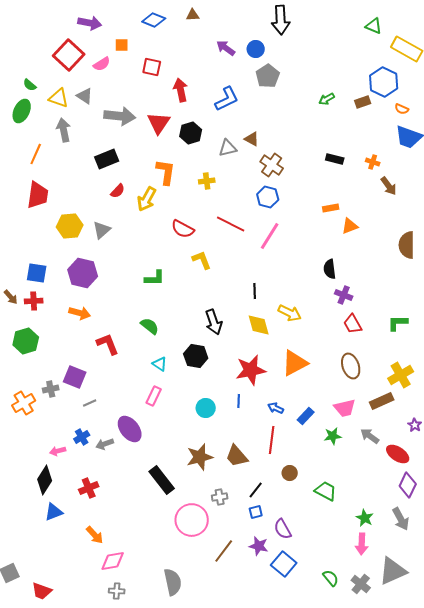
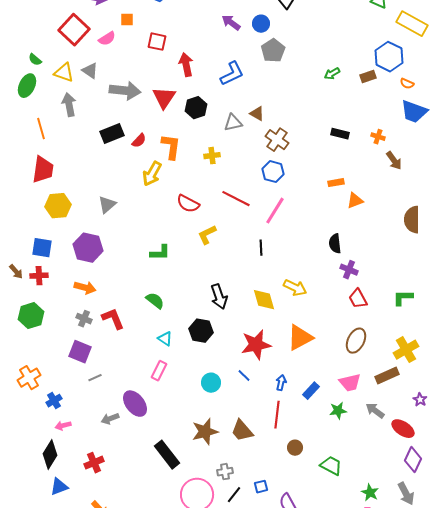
orange line: (36, 154) -> (41, 129), turned -40
red semicircle: (118, 191) -> (139, 141), moved
yellow hexagon: (70, 226) -> (58, 206), moved
yellow L-shape: (202, 260) -> (207, 235), turned -95
black line: (255, 291) -> (261, 248), moved
brown ellipse: (351, 366) -> (356, 341), turned 45
gray cross: (51, 389) -> (84, 319), moved, turned 35
blue line: (239, 401) -> (244, 376), turned -48
blue arrow: (276, 408) -> (281, 383), turned 77
blue cross: (82, 437) -> (54, 401), moved
black line: (256, 490) -> (234, 495), moved

